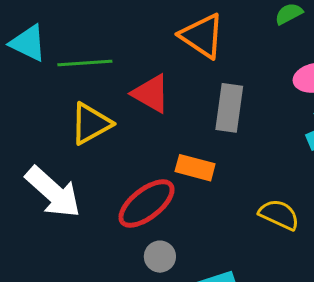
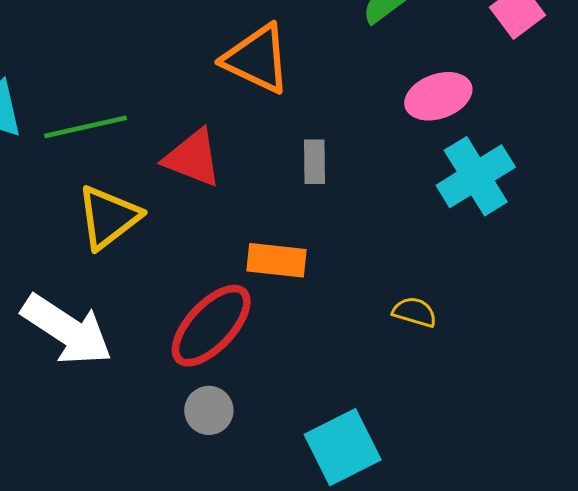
gray rectangle: (229, 108) -> (315, 162), size x0.6
yellow semicircle: (279, 215) -> (415, 312), size x0.7
gray circle: (160, 257) -> (209, 410), moved

